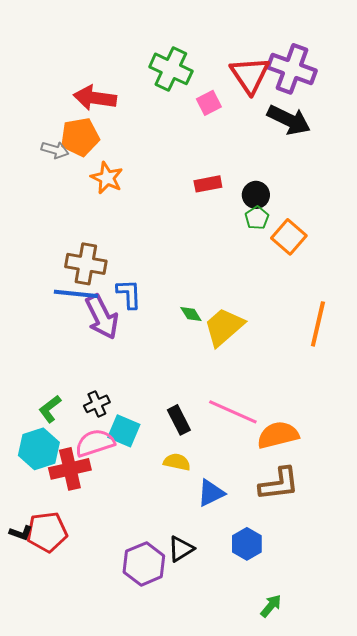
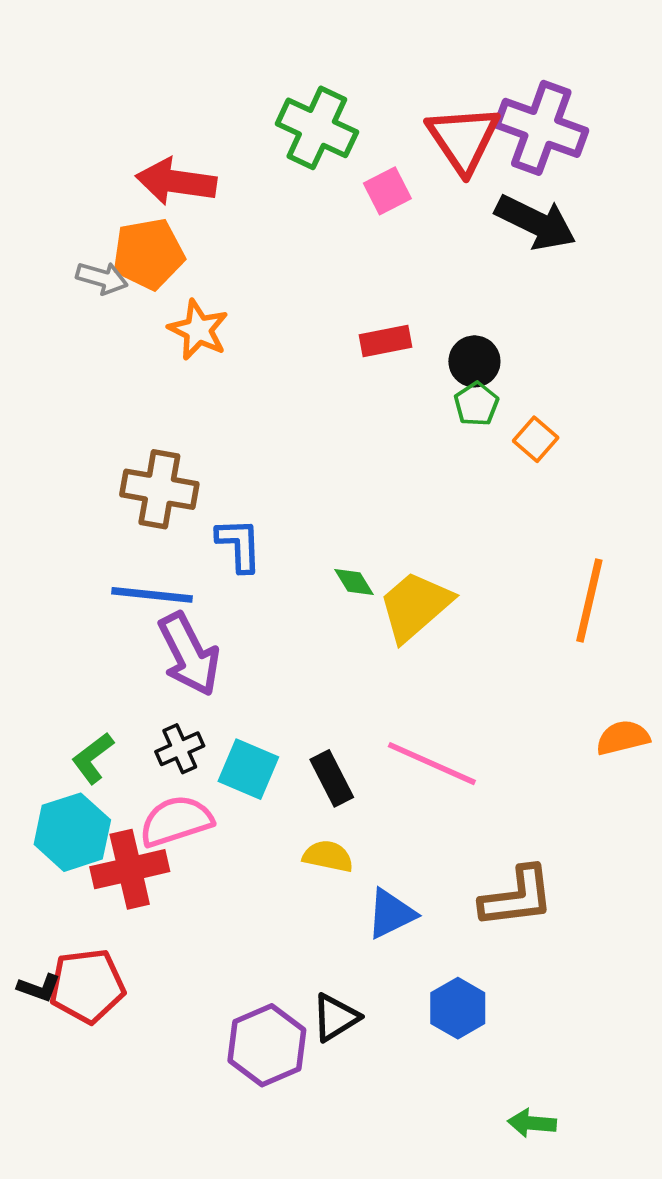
orange square: (289, 237) -> (536, 439), size x0.7
blue line: (76, 294) -> (152, 595), moved
purple arrow: (102, 317) -> (189, 654), moved
cyan square: (124, 431) -> (248, 769), moved
orange semicircle: (278, 435) -> (623, 738), moved, size x0.7
green arrow: (271, 606) -> (532, 1123), moved, turned -125

